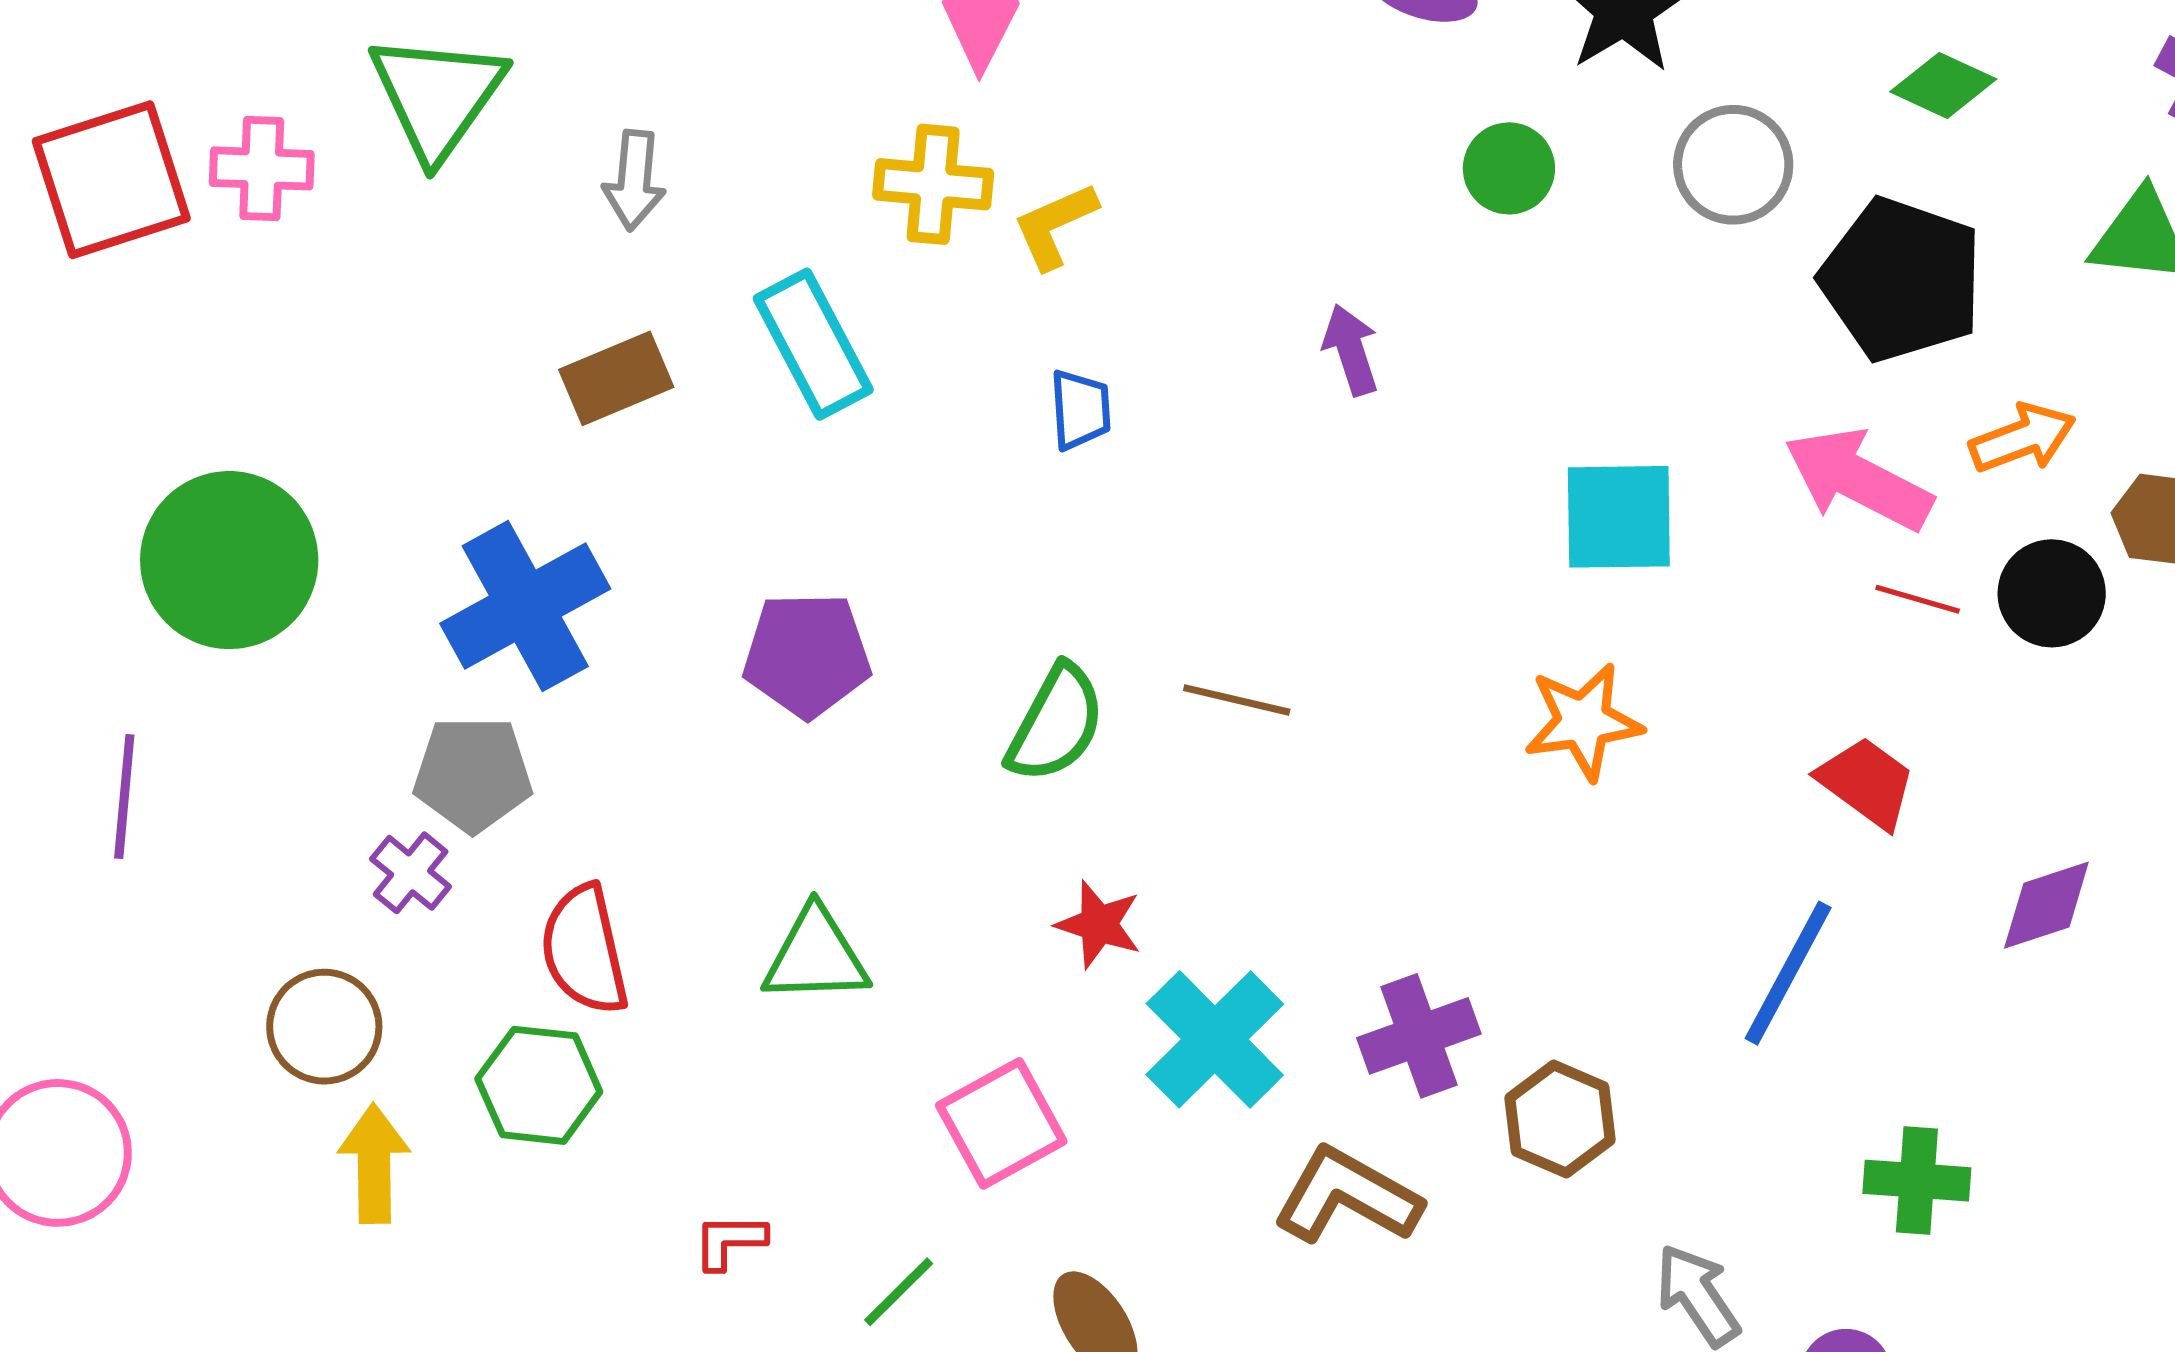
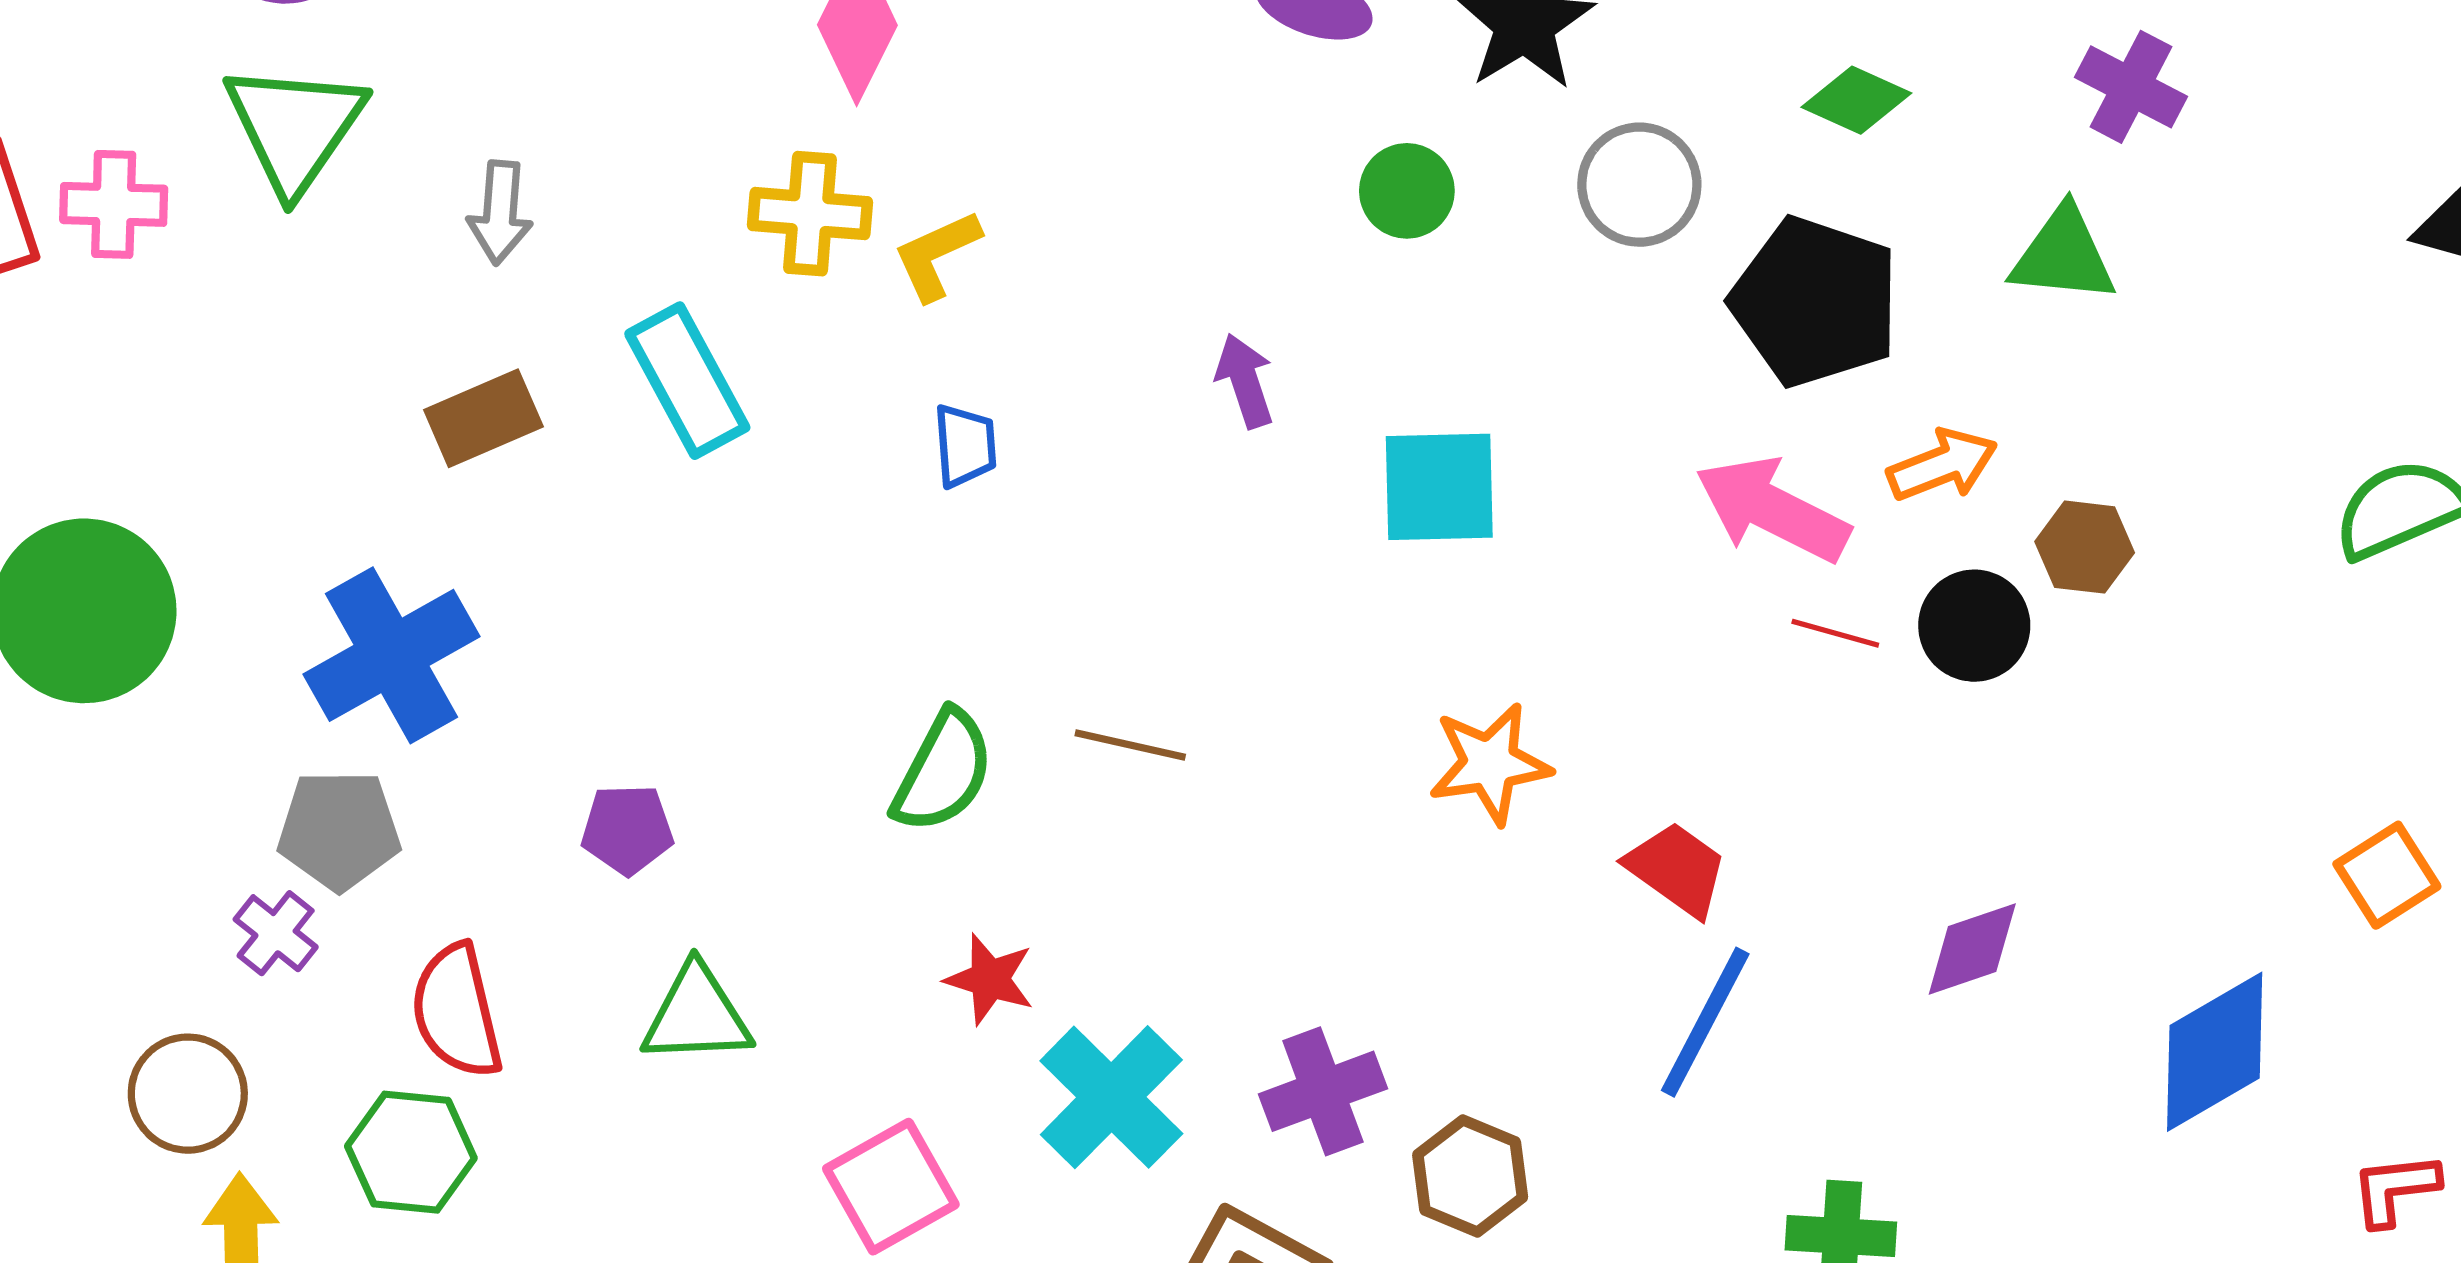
cyan square: (1619, 517) -> (1439, 487), moved
purple pentagon: (807, 655) -> (627, 829), moved, size x0.7
red trapezoid: (1867, 782) -> (1677, 869), moved

